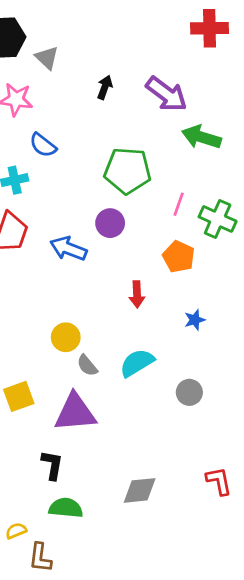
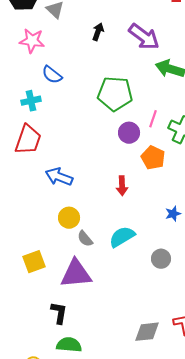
purple circle: (110, 223) -> (129, 133), moved
blue arrow: (68, 249) -> (59, 177), moved
blue star: (195, 320) -> (173, 214), moved
gray diamond: (140, 490) -> (147, 332), moved

